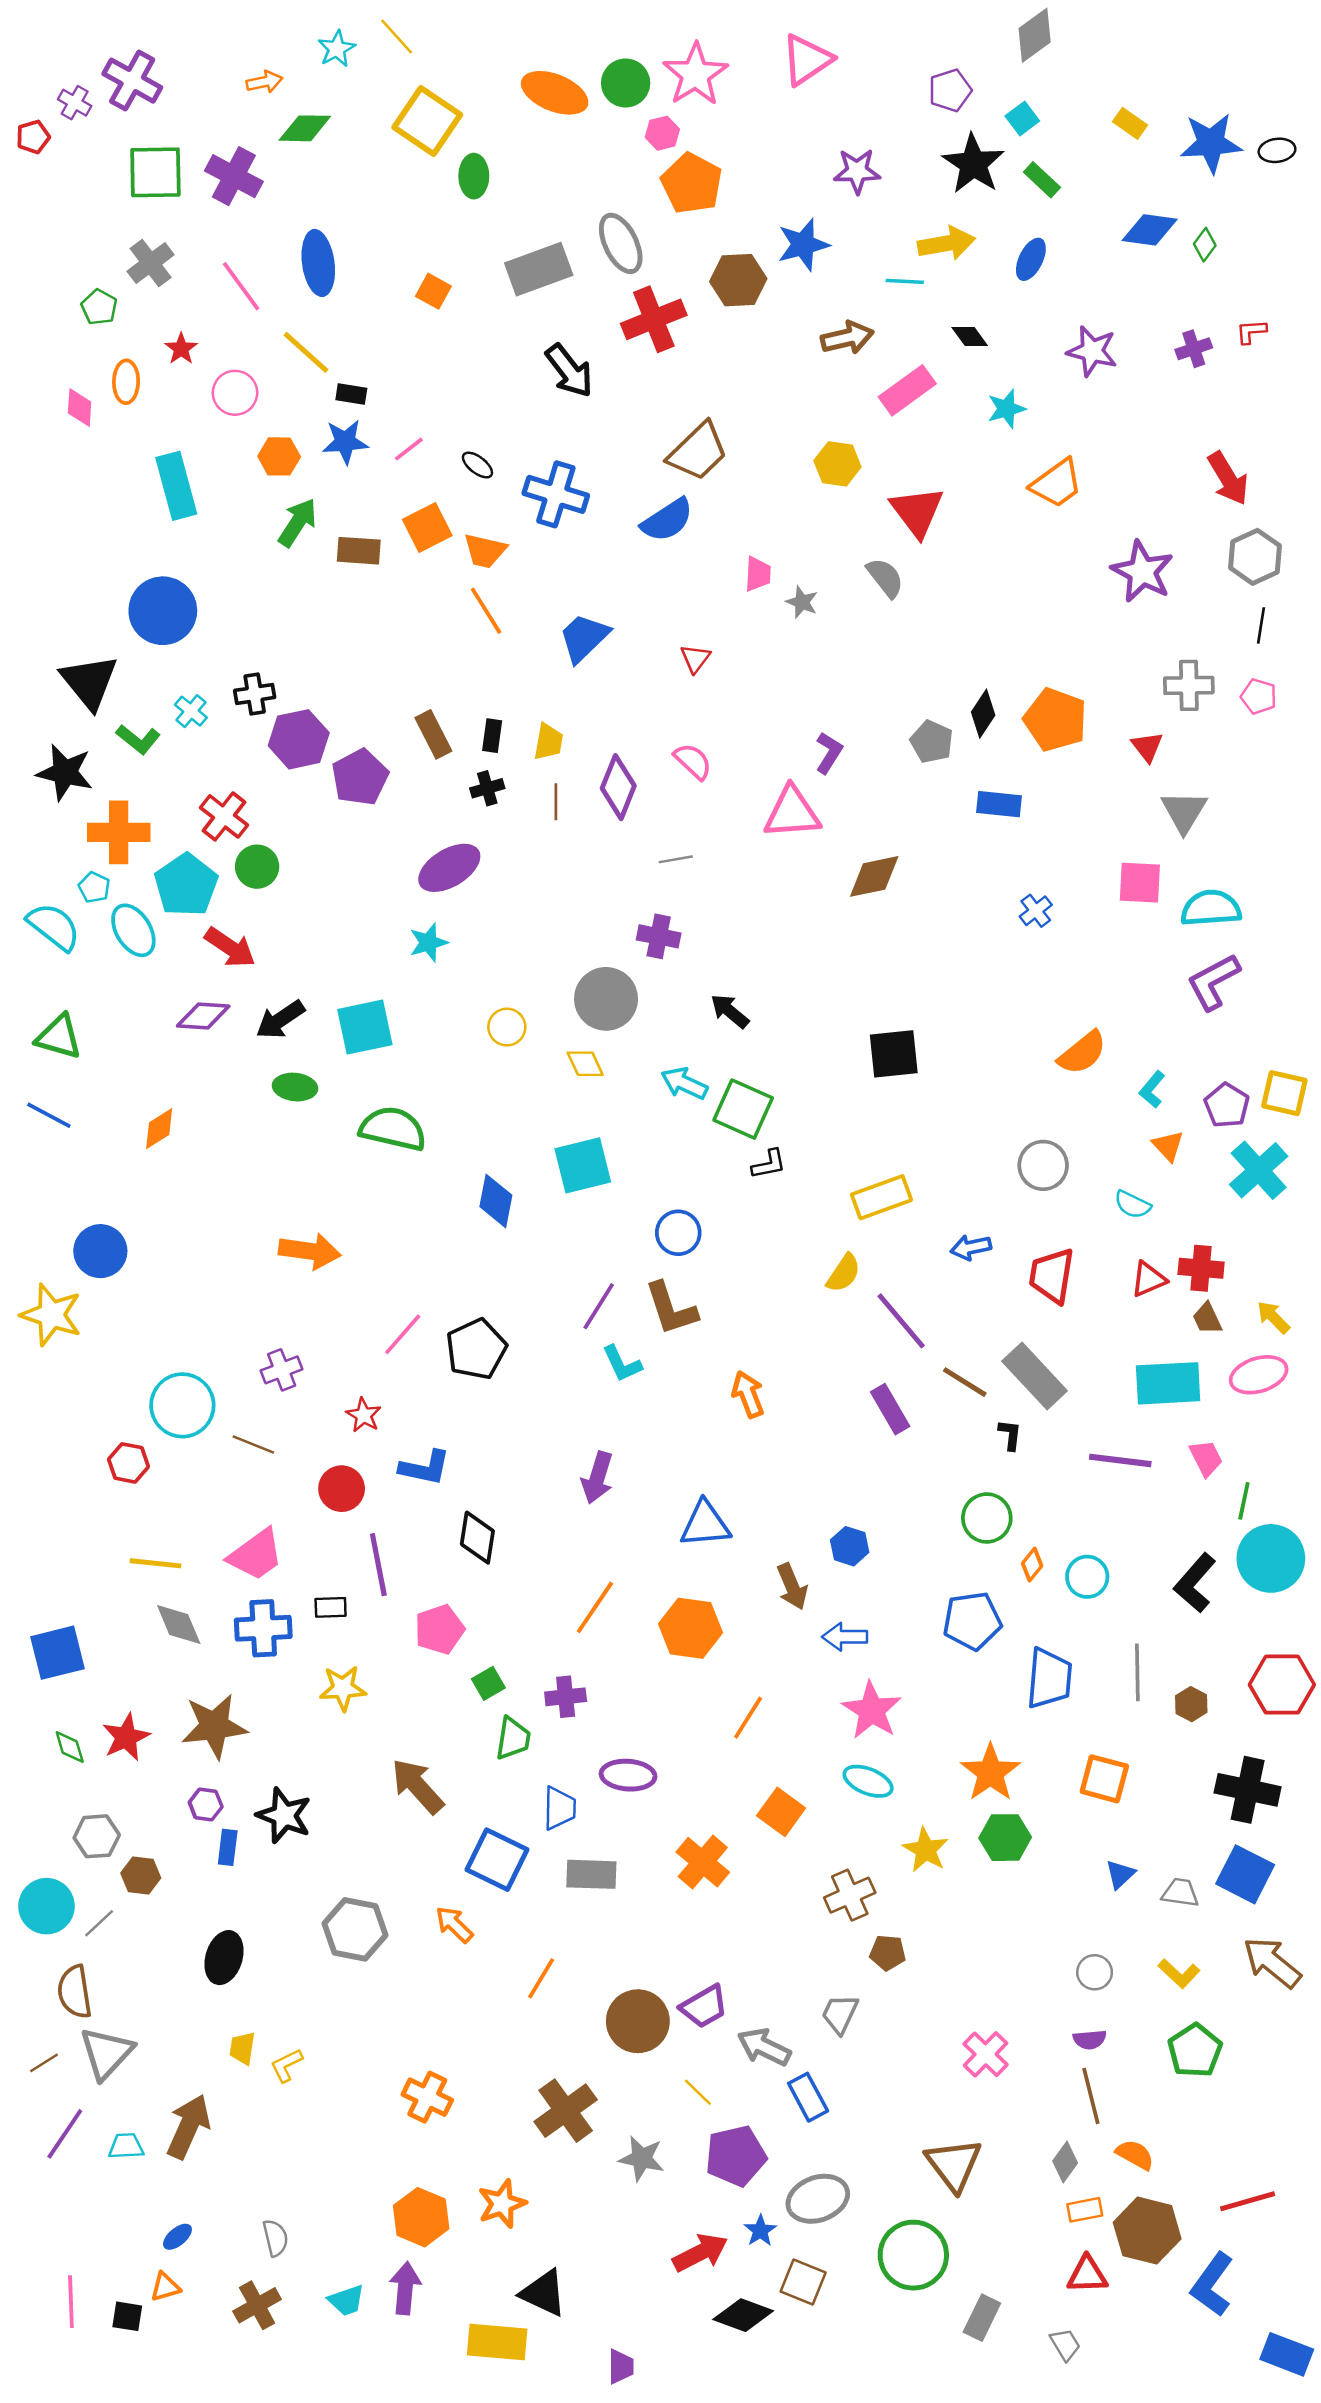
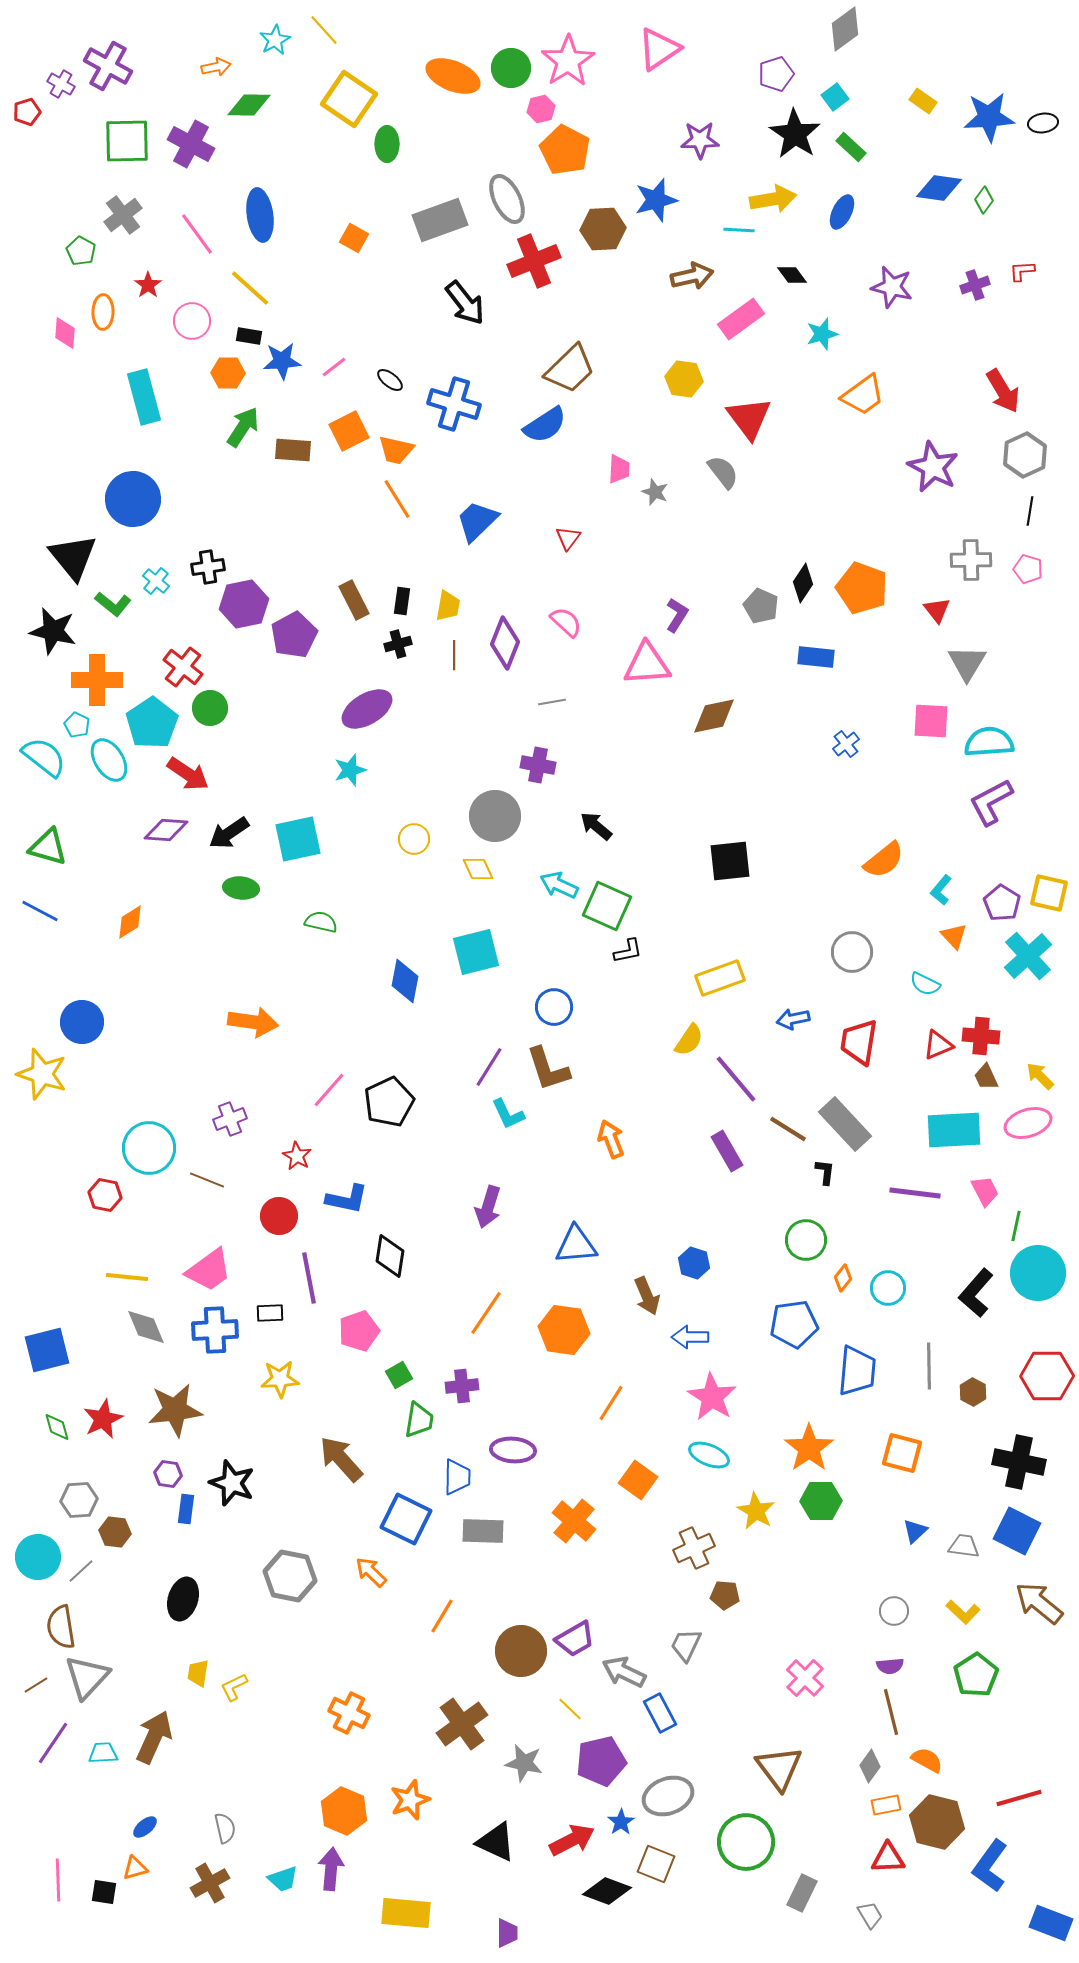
black rectangle: (351, 394) -> (249, 336), moved
green semicircle: (393, 1129) -> (321, 922), size x0.6
black triangle: (544, 2293) -> (496, 1842), moved

